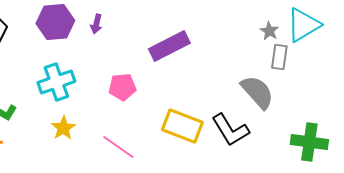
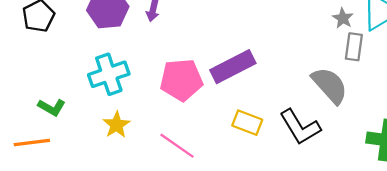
purple rectangle: (169, 46) -> (233, 67), moved
pink pentagon: (122, 87) -> (181, 80), size x1.4
yellow rectangle: (182, 126) -> (247, 123), size x0.7

